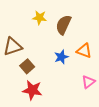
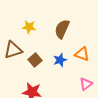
yellow star: (40, 18) -> (29, 27), moved
brown square: (27, 66) -> (35, 60), moved

